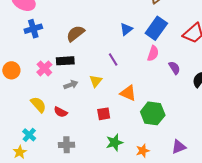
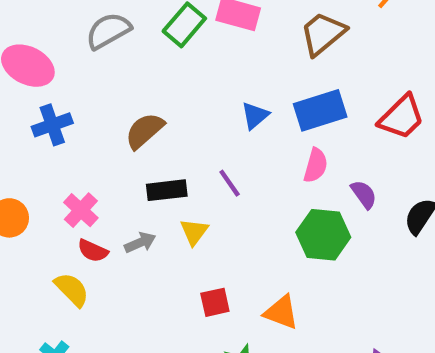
blue rectangle: (156, 28) -> (320, 110), turned 40
black rectangle: (65, 61) -> (167, 190), moved
orange triangle: (128, 93) -> (281, 312), moved
red semicircle: (61, 112) -> (93, 251), moved
green hexagon: (153, 113) -> (323, 235), moved

